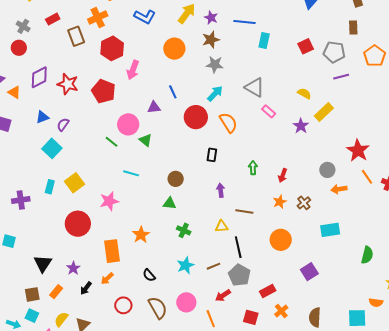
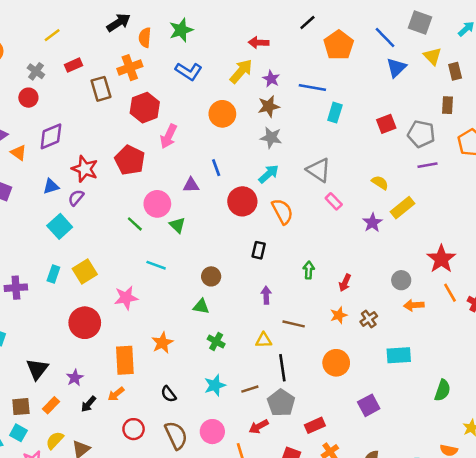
red star: (68, 84) -> (85, 169), moved

